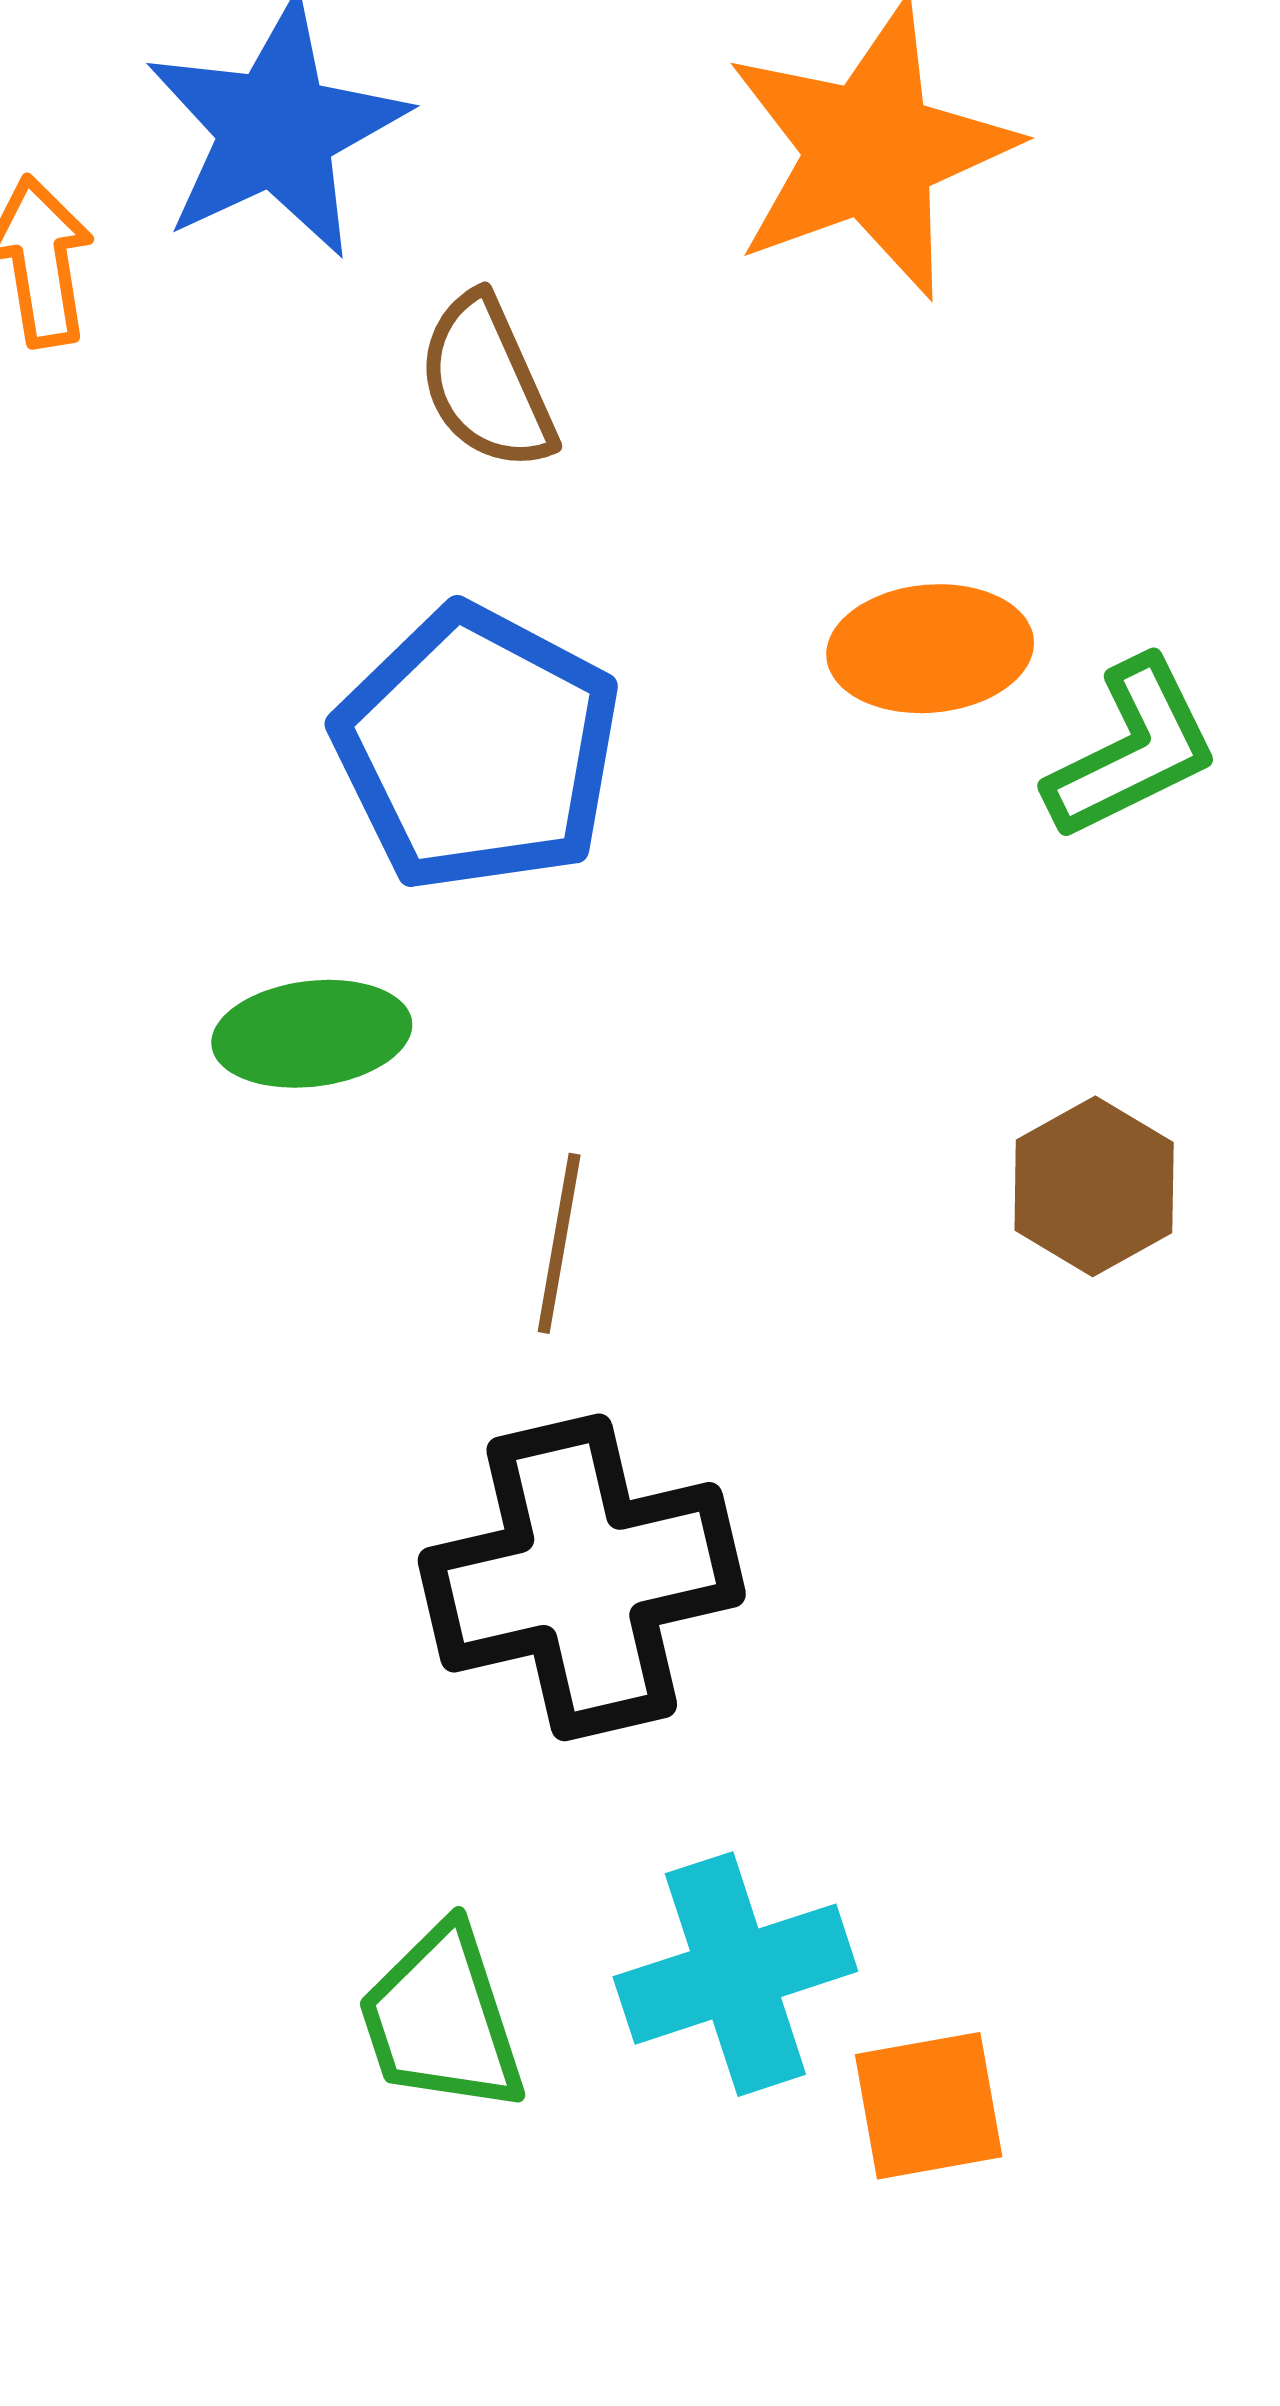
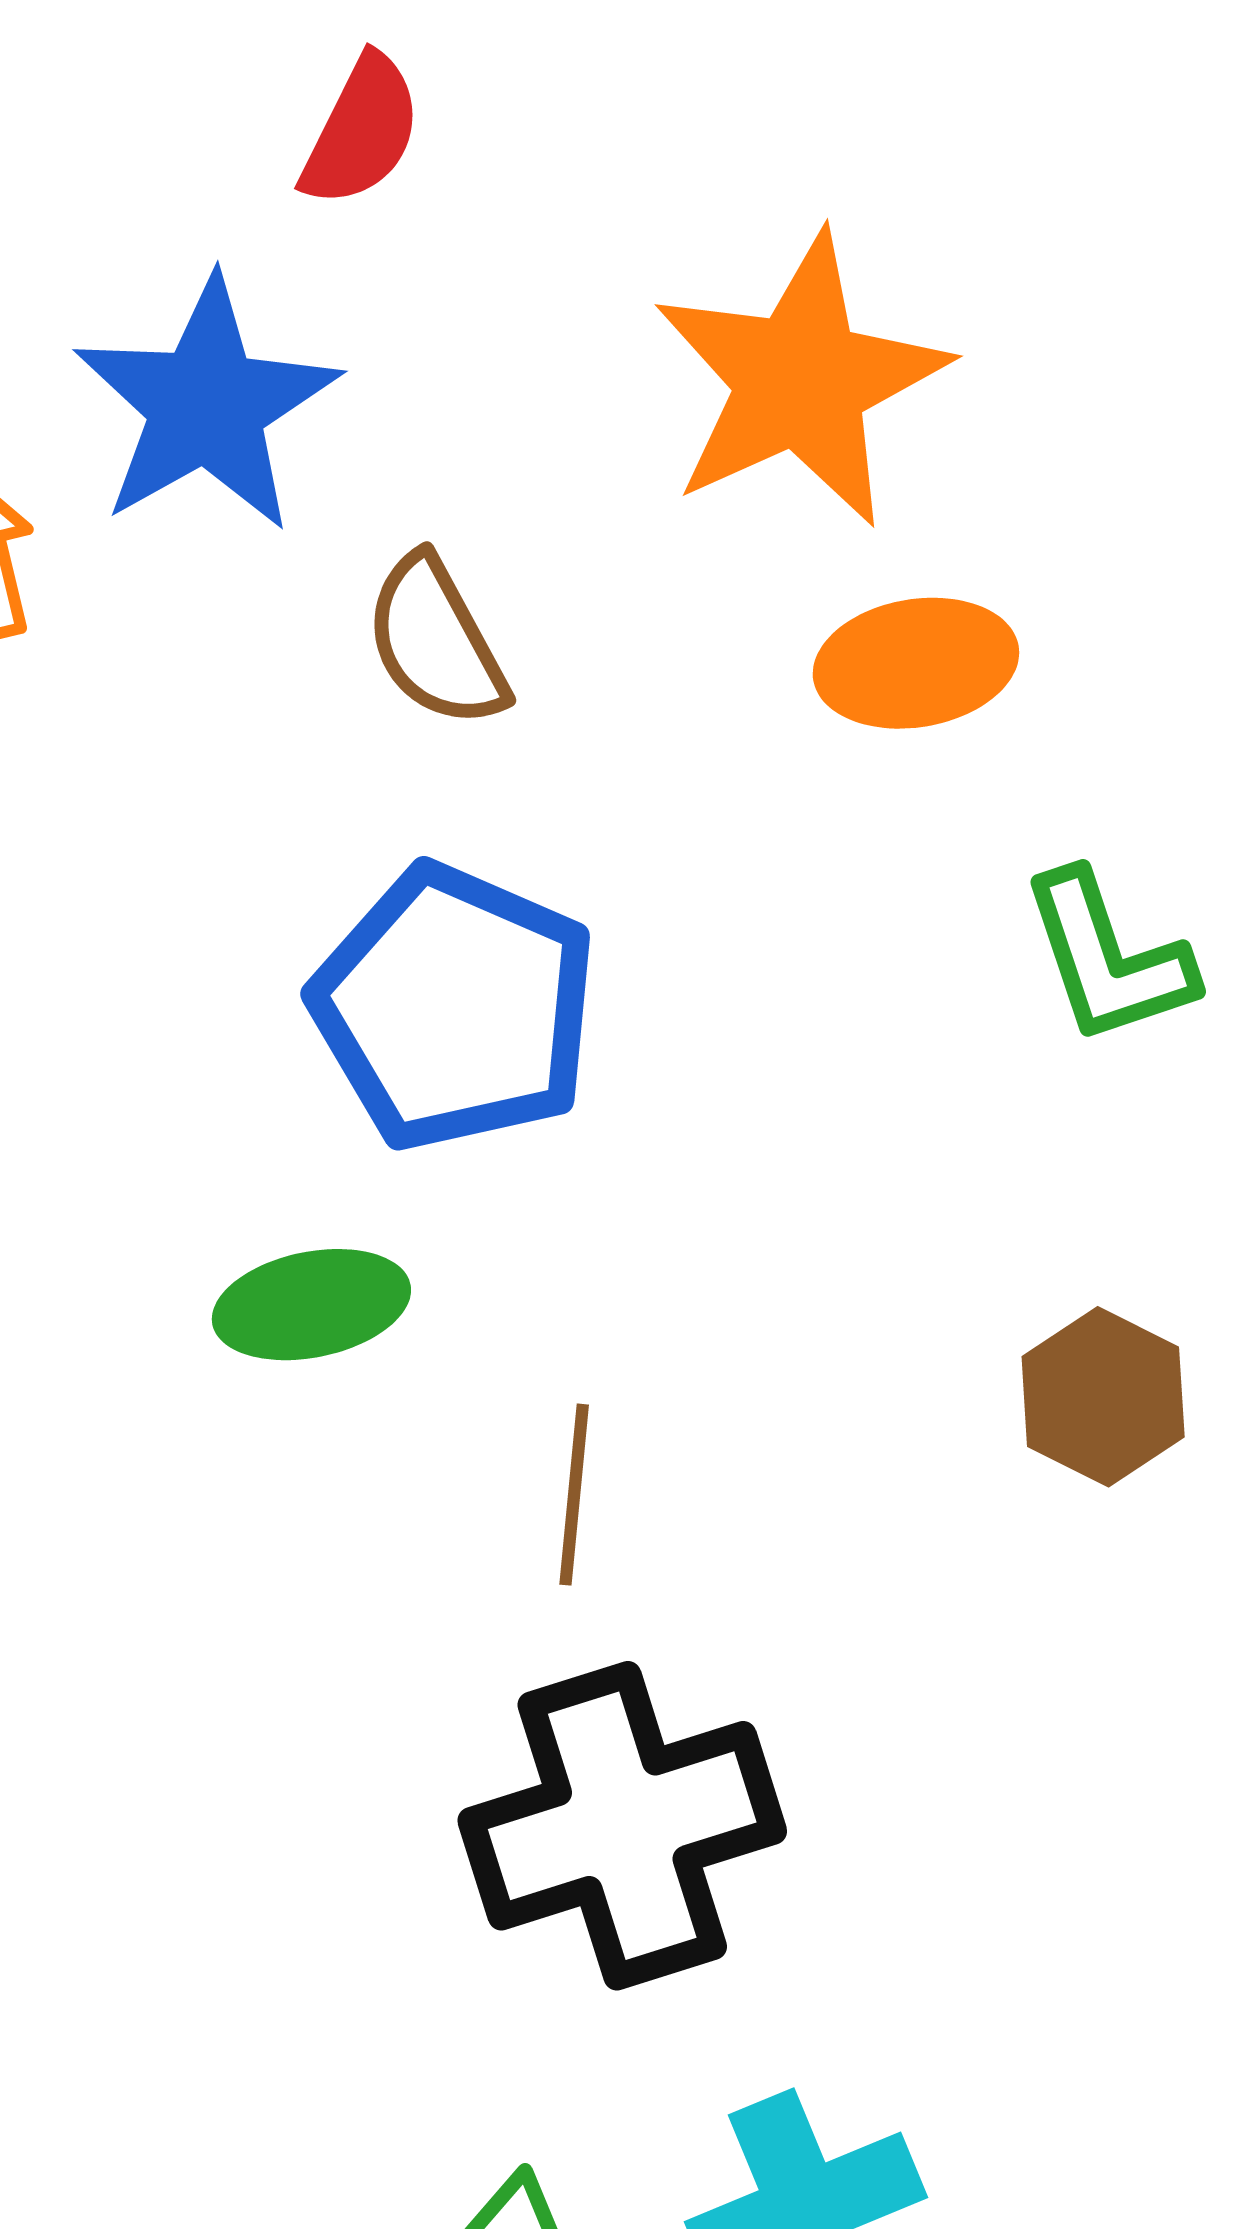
orange ellipse: (930, 649) -> (916, 663), moved
green L-shape: (1132, 749) -> (1108, 958), turned 102

